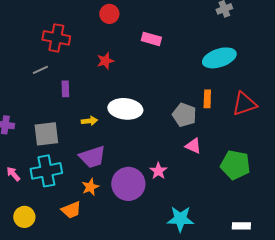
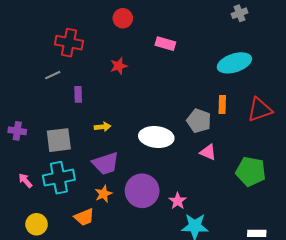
white ellipse: (125, 109) -> (156, 137), moved
pink star: (158, 171) -> (178, 201), moved

